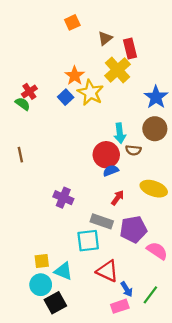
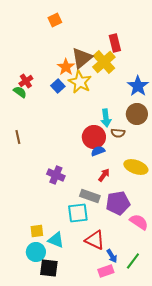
orange square: (72, 22) -> (55, 20), moved
brown triangle: (105, 38) -> (82, 58), moved, size x1.6
black square: (55, 303) -> (49, 268), turned 36

